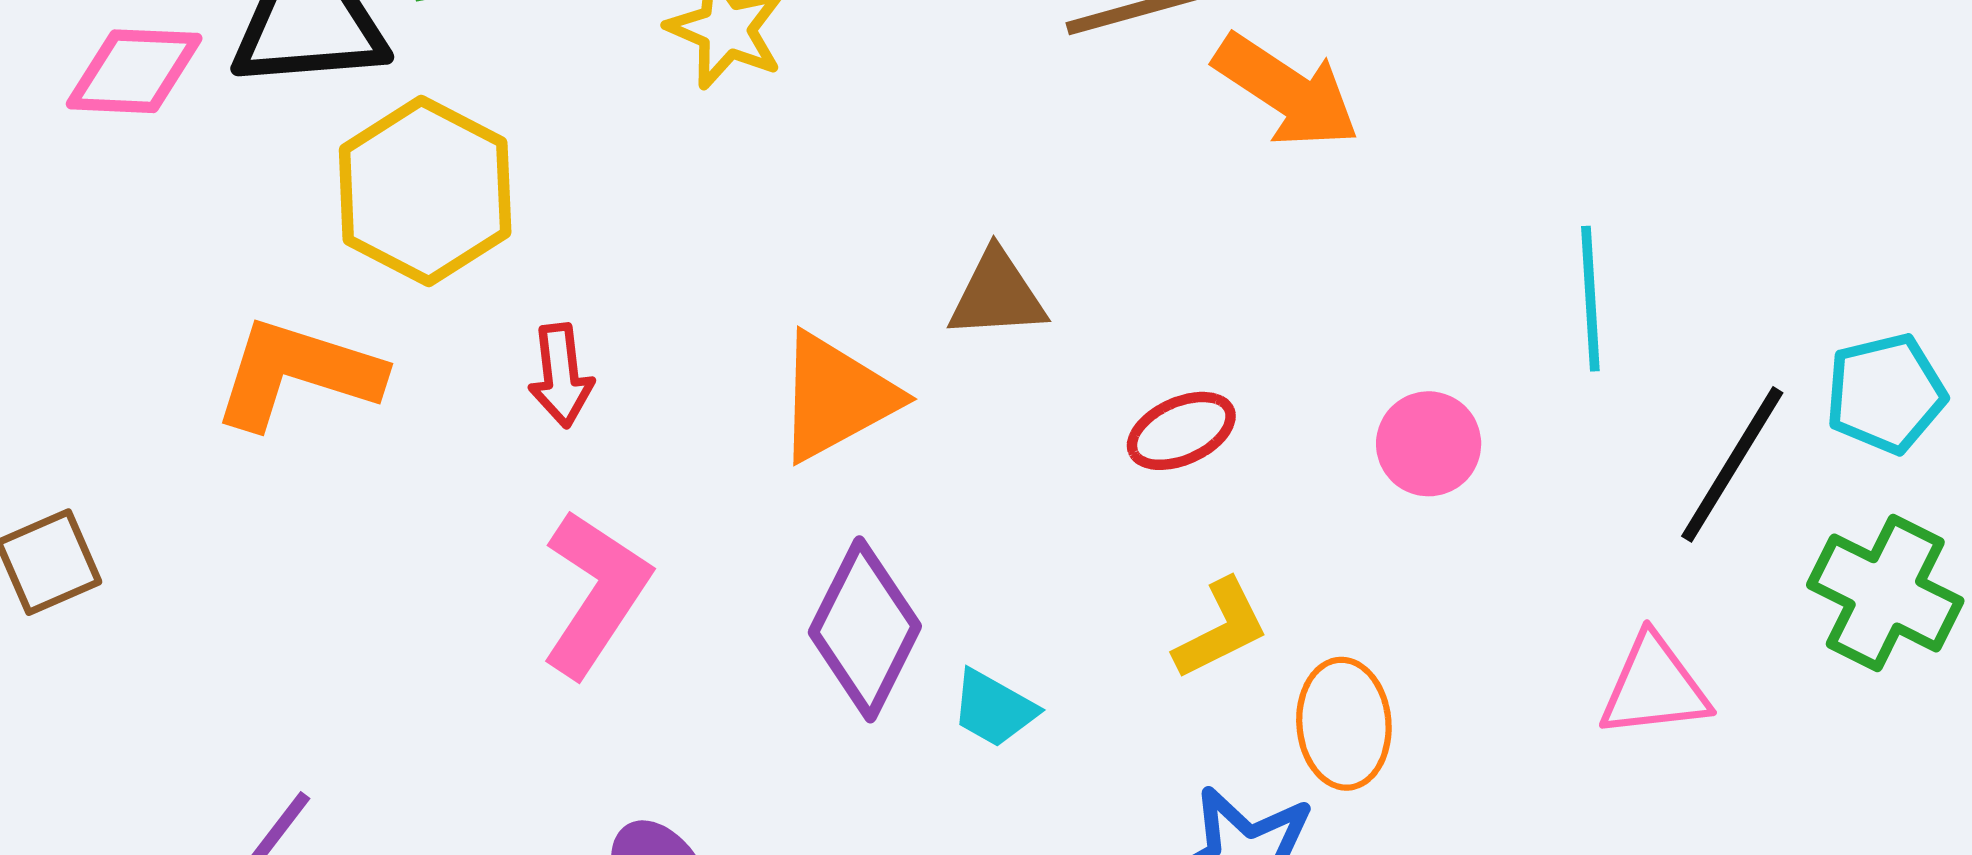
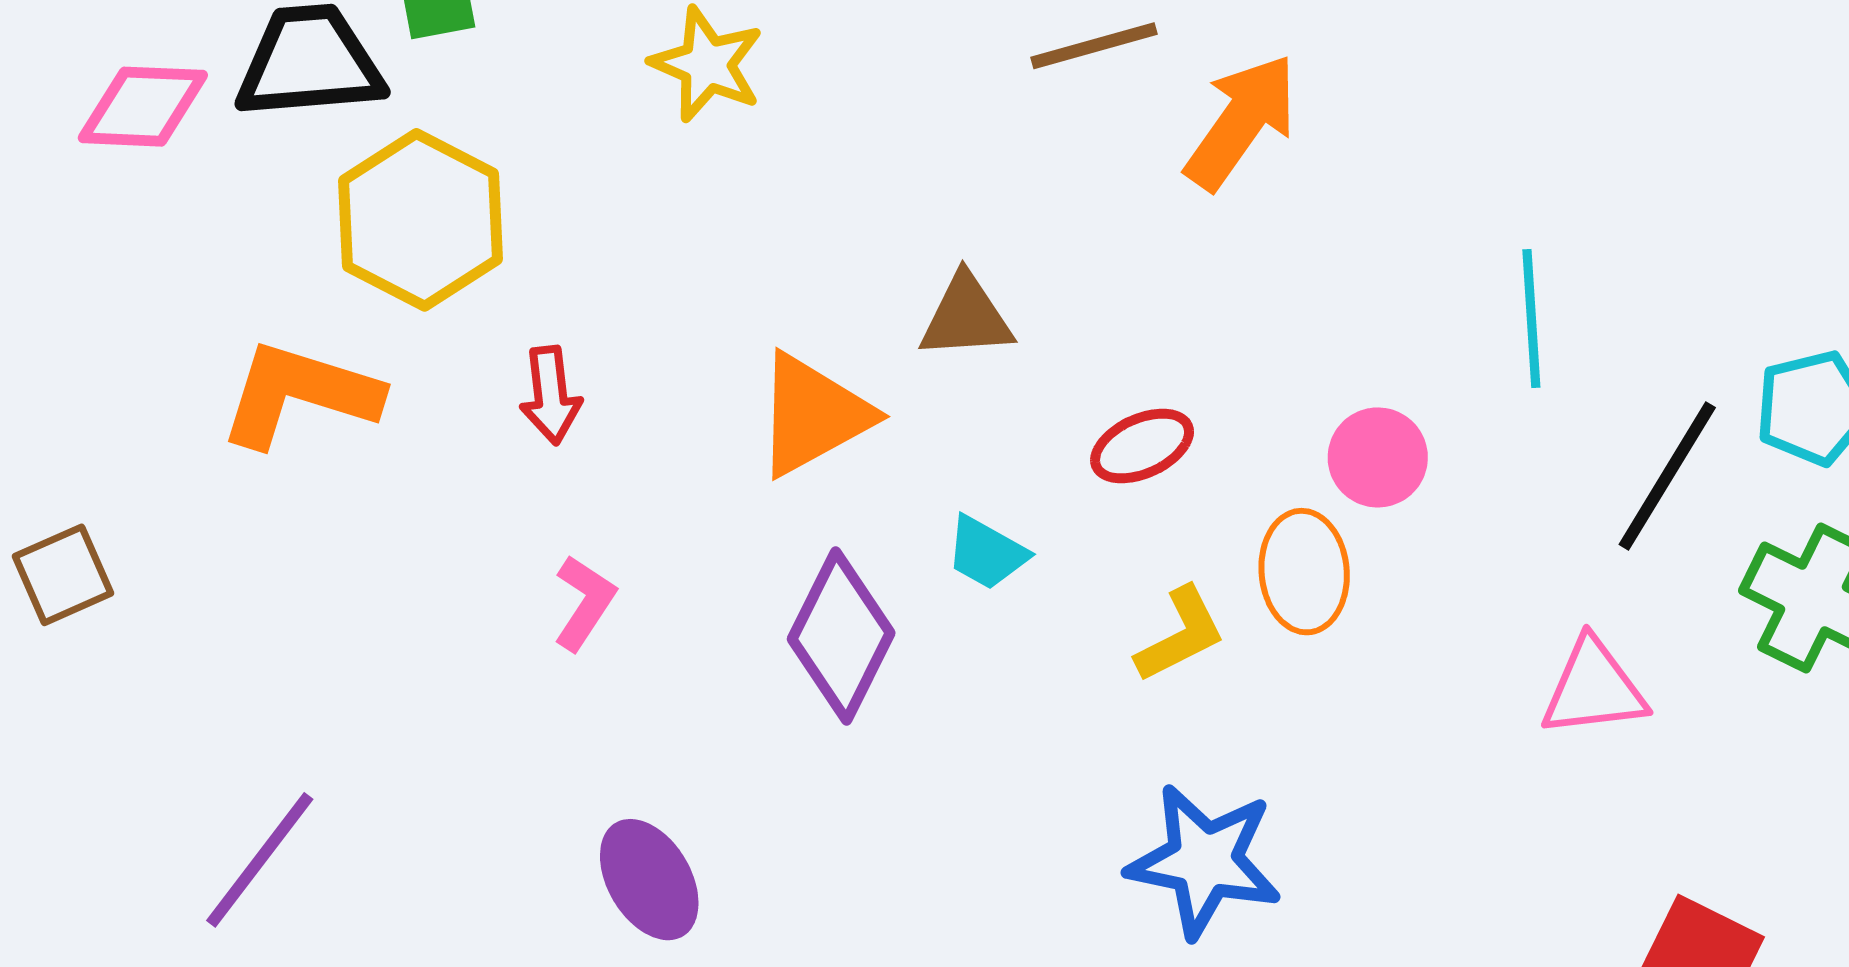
orange arrow: (1286, 91) -> (1241, 122), turned -88
pink L-shape: (595, 593) -> (584, 603), size x0.6
cyan trapezoid: (994, 708) -> (987, 553), moved
orange ellipse: (1344, 724) -> (1304, 572), moved

